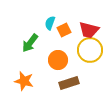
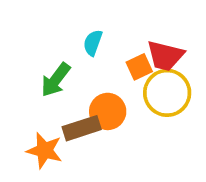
orange square: (64, 30) -> (139, 67), moved
brown rectangle: (69, 83) -> (82, 128), moved

